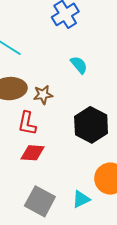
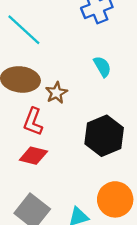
brown star: (43, 95) -> (56, 93), turned -30

